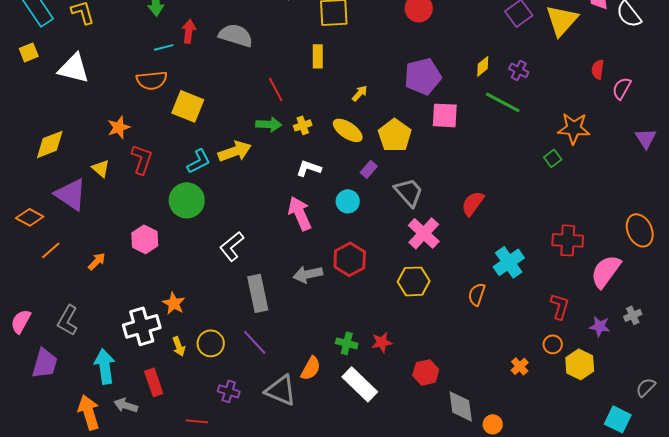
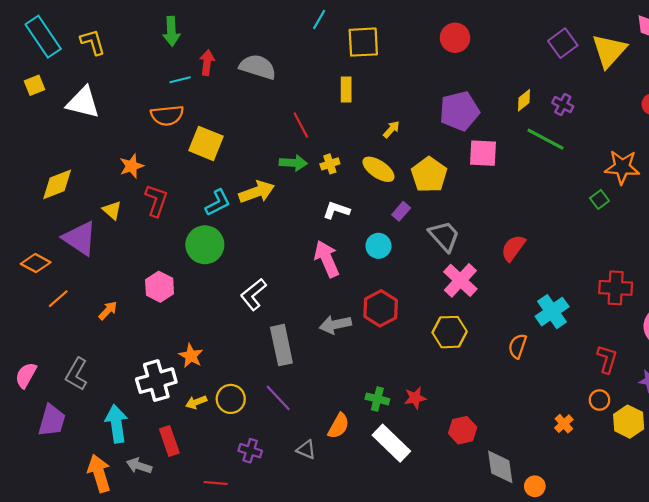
yellow arrow: (179, 346) -> (196, 402), turned 90
gray triangle: (281, 390) -> (306, 450), size x0.6

